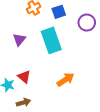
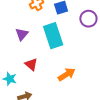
red triangle: (24, 77) -> (31, 64), moved

